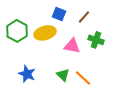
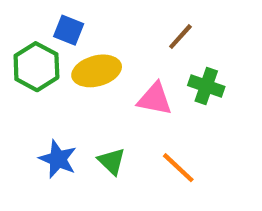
blue square: (59, 14) -> (69, 30), moved
green triangle: (63, 75) -> (112, 161), moved

